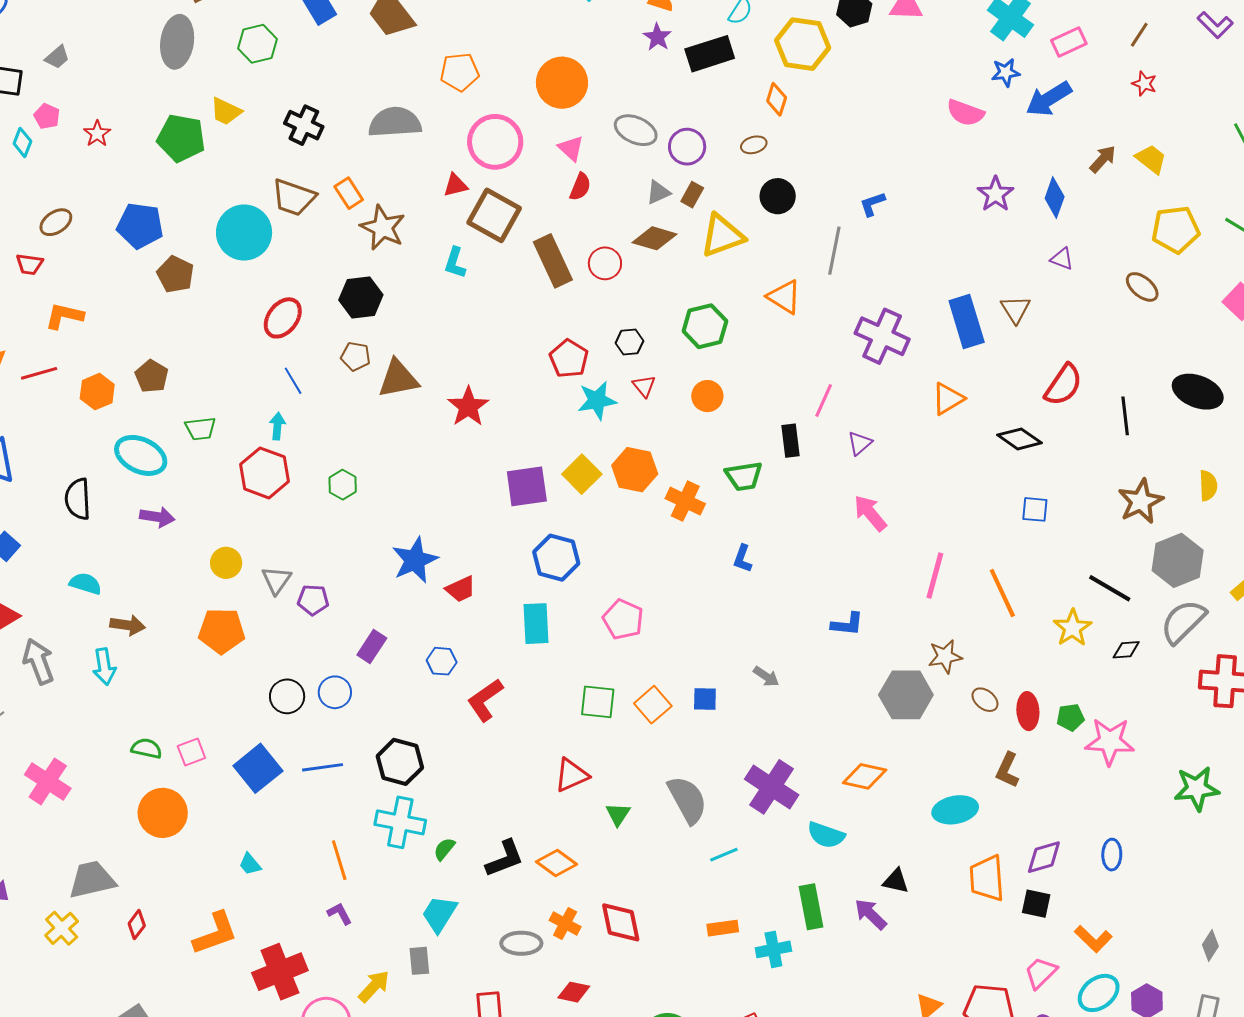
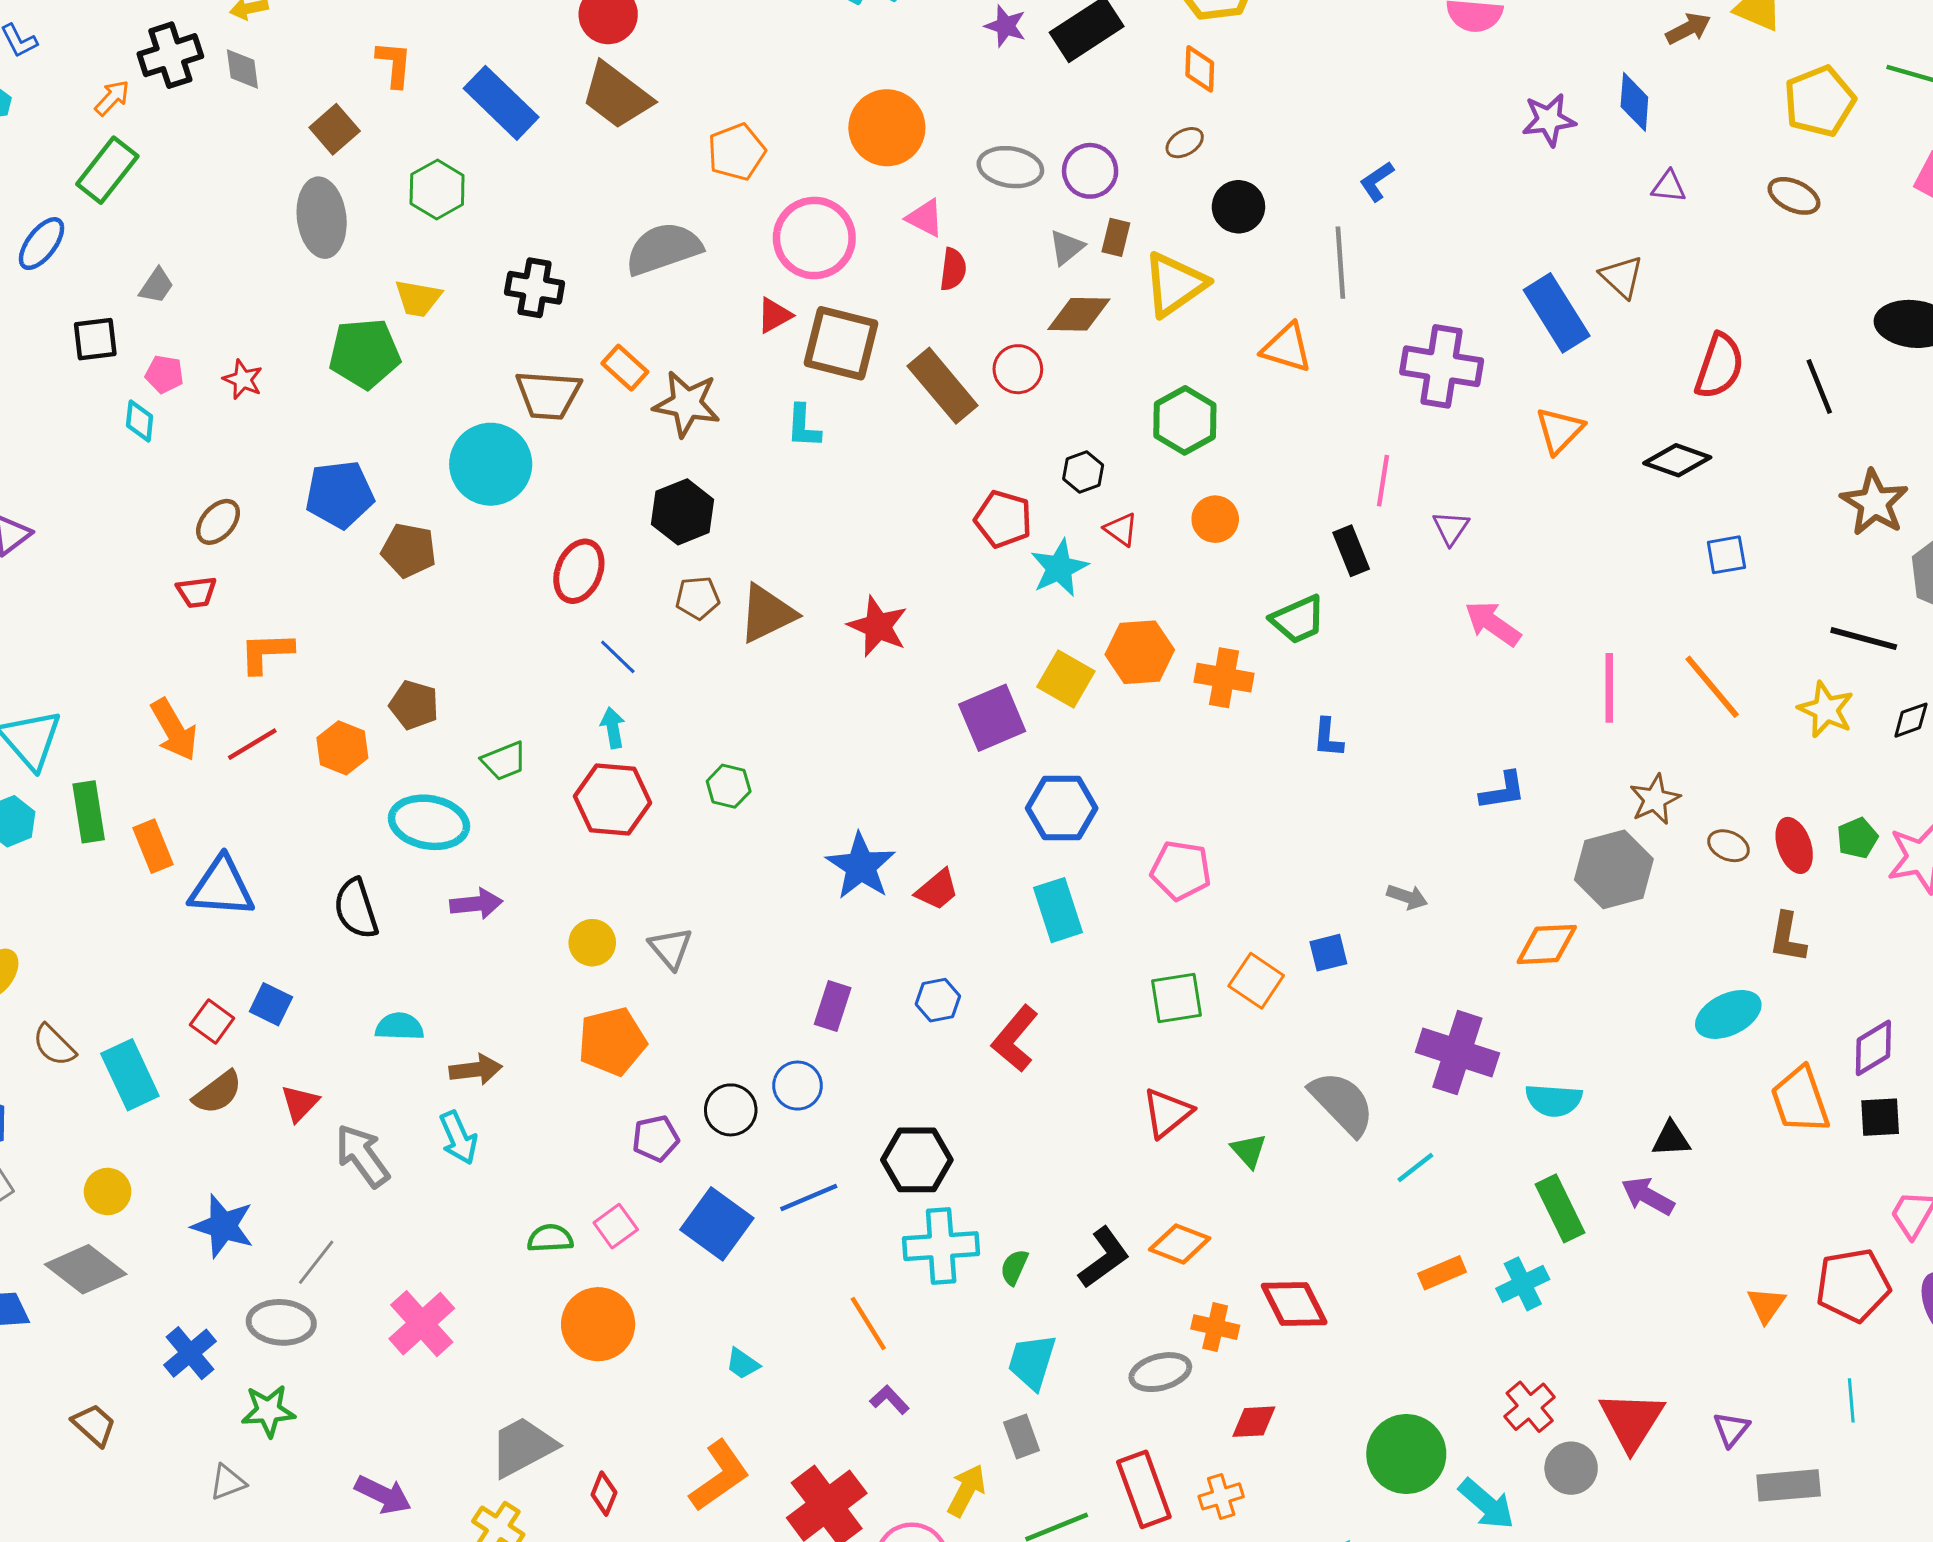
brown arrow: (1103, 159) -> (1688, 29), turned 36
purple star: (996, 194) -> (1549, 120), turned -30
purple pentagon: (313, 600) -> (656, 1138), moved
orange diamond: (865, 776) -> (1547, 944), moved
pink cross: (48, 781) -> (422, 1324), turned 30

